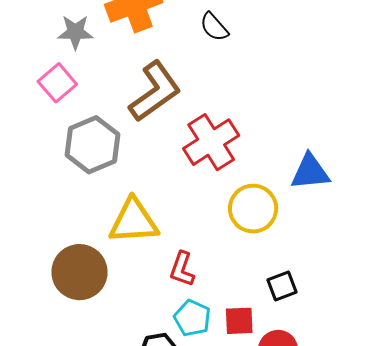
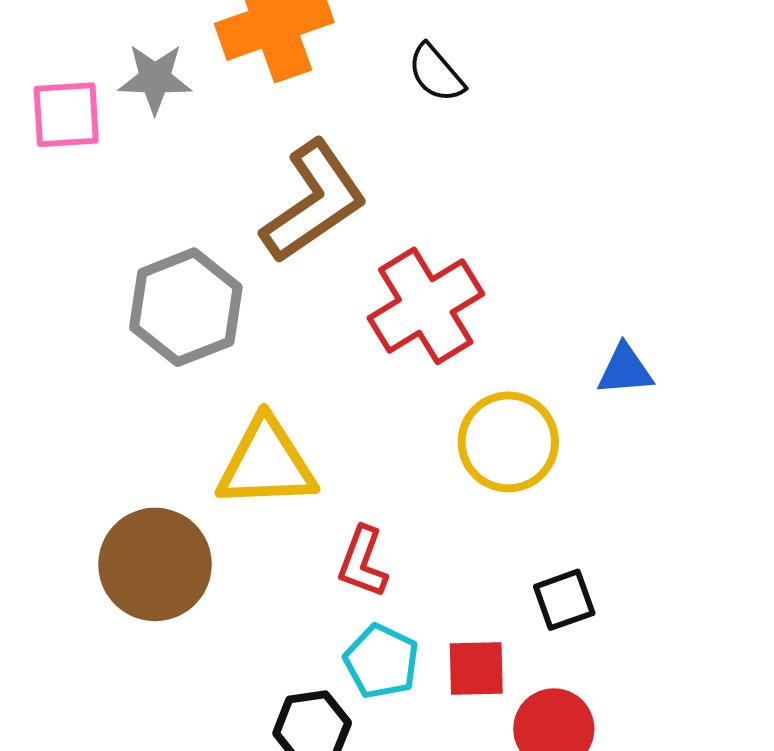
pink square: (57, 83) -> (66, 115), moved, turned 36
blue triangle: (310, 172) -> (625, 370), size x0.7

